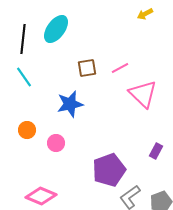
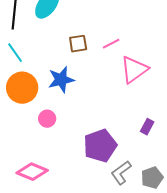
pink triangle: (143, 94) -> (134, 70), turned 40
orange circle: (27, 130) -> (22, 88), moved, size x1.8

